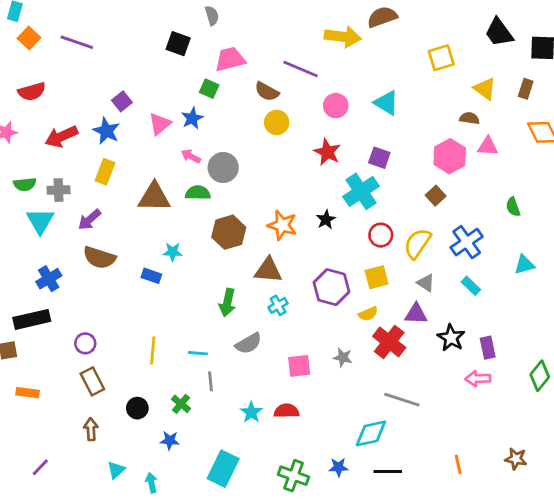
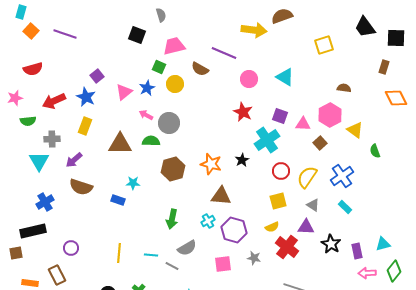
yellow triangle: (485, 89) -> (355, 130), moved
yellow circle: (277, 122) -> (175, 84), moved
pink triangle: (488, 146) -> (303, 124), moved
green semicircle: (25, 184) -> (28, 121), moved
cyan triangle: (524, 265) -> (383, 244), moved
brown triangle: (268, 270) -> (221, 196), moved
purple hexagon: (332, 287) -> (234, 230), moved
pink arrow: (478, 379) -> (367, 273), moved
brown rectangle: (92, 381) -> (57, 275), moved
gray line: (211, 381) -> (172, 266), moved, turned -56

